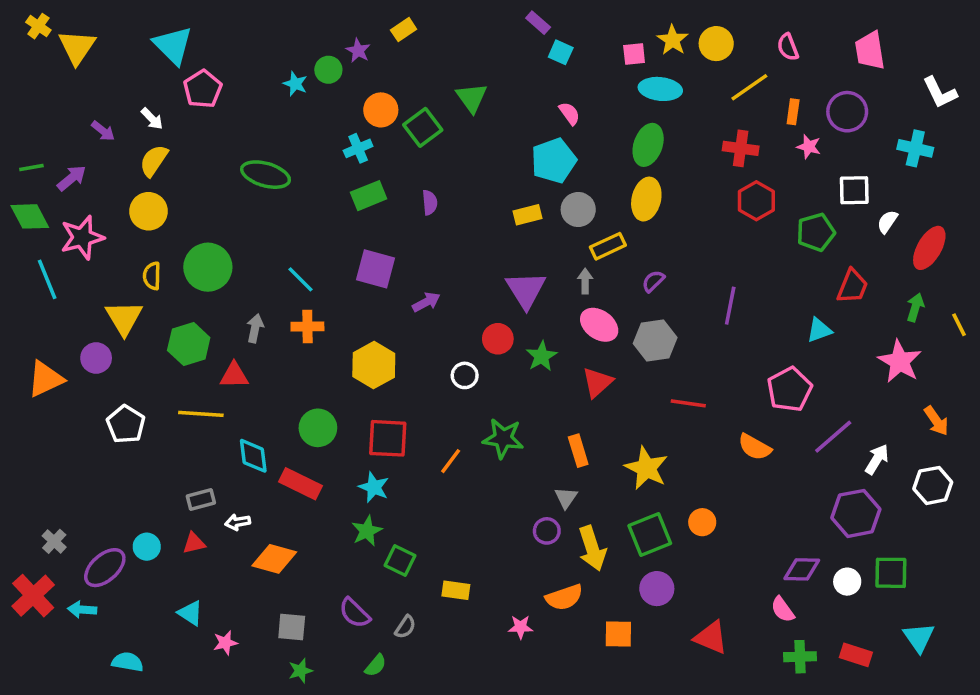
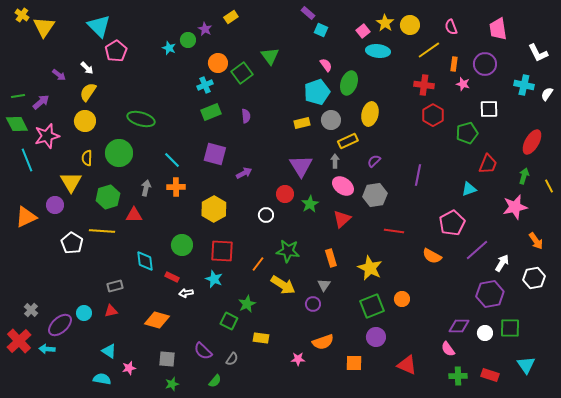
pink square: (634, 54) -> (363, 31), turned -32
green ellipse: (648, 145) -> (349, 83), moved
green ellipse: (266, 175) -> (141, 119), moved
white semicircle: (887, 222) -> (547, 94), moved
pink star: (900, 361) -> (515, 207), turned 30
yellow line: (201, 414) -> (102, 231), moved
red rectangle: (300, 484) -> (172, 277), size x0.6
white arrow: (238, 522) -> (186, 293), moved
green star: (367, 531) -> (247, 304), moved
yellow arrow: (592, 548) -> (283, 285), moved, turned -40
cyan semicircle: (128, 662) -> (102, 379), moved

